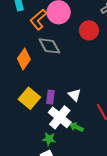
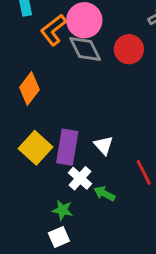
gray diamond: (49, 46) -> (85, 49), moved
purple rectangle: (50, 97) -> (67, 147), size x1.6
white cross: (60, 117) -> (80, 178), size x0.7

